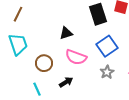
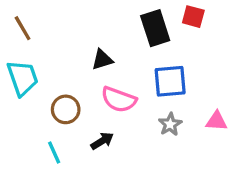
brown line: (18, 14) -> (23, 28), turned -56
blue square: (107, 46) -> (170, 81), turned 30

